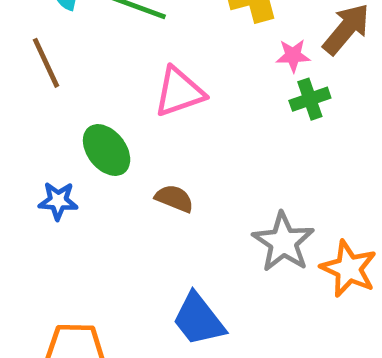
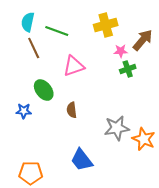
brown line: (46, 63) -> (34, 48), moved
brown semicircle: (174, 198) -> (72, 110), turned -119
gray star: (283, 242) -> (117, 128), turned 30

